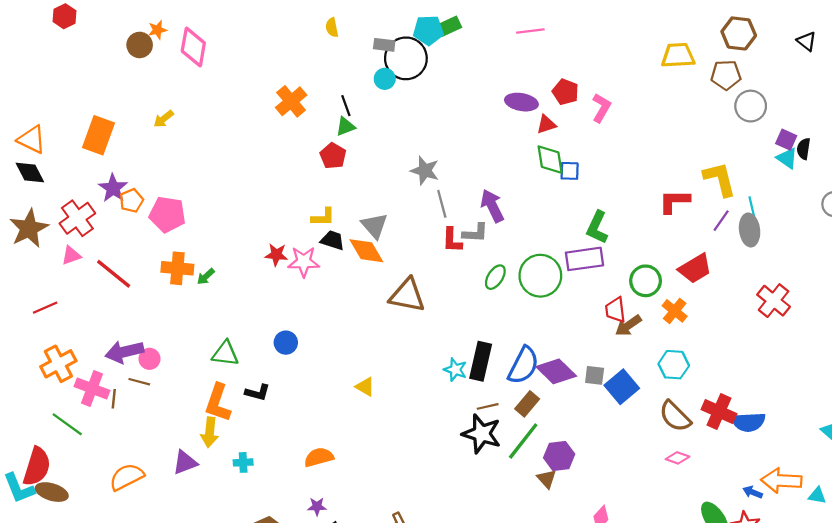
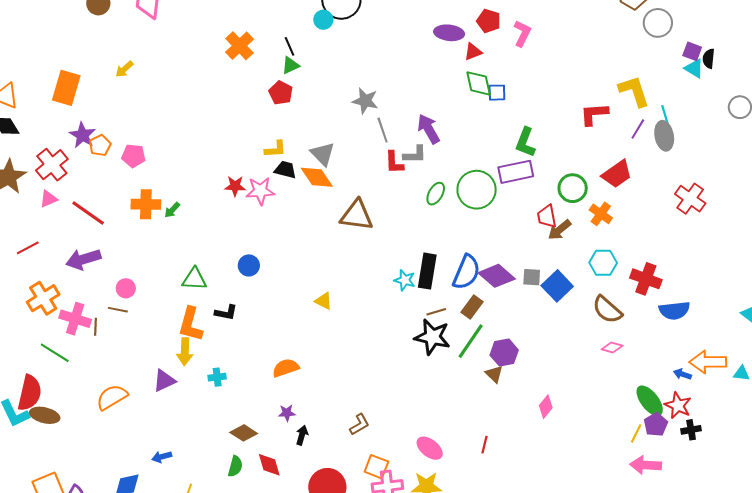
pink pentagon: (167, 214) -> (134, 156), size x0.7
purple arrow: (124, 352) -> (83, 259), moved
red cross: (719, 412) -> (646, 279), moved

